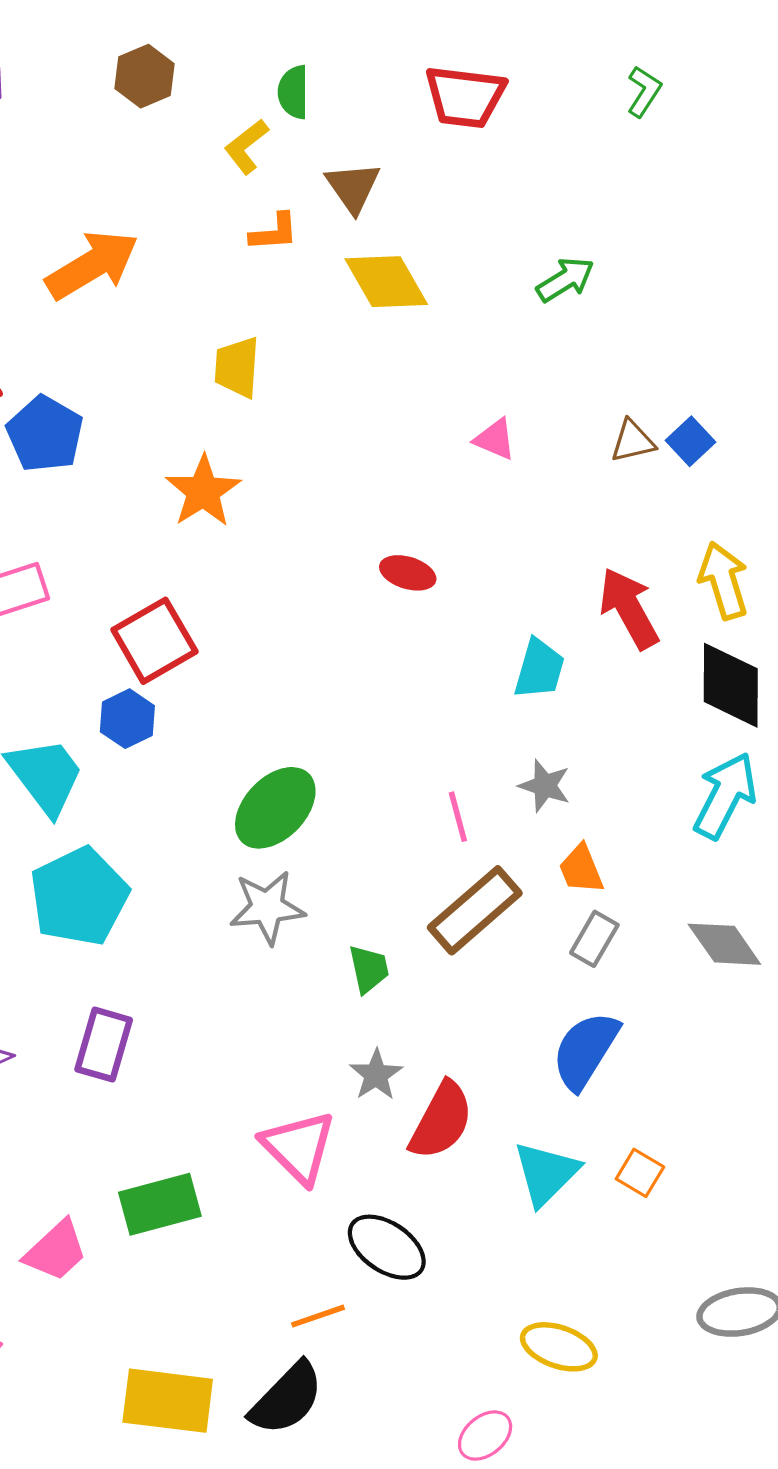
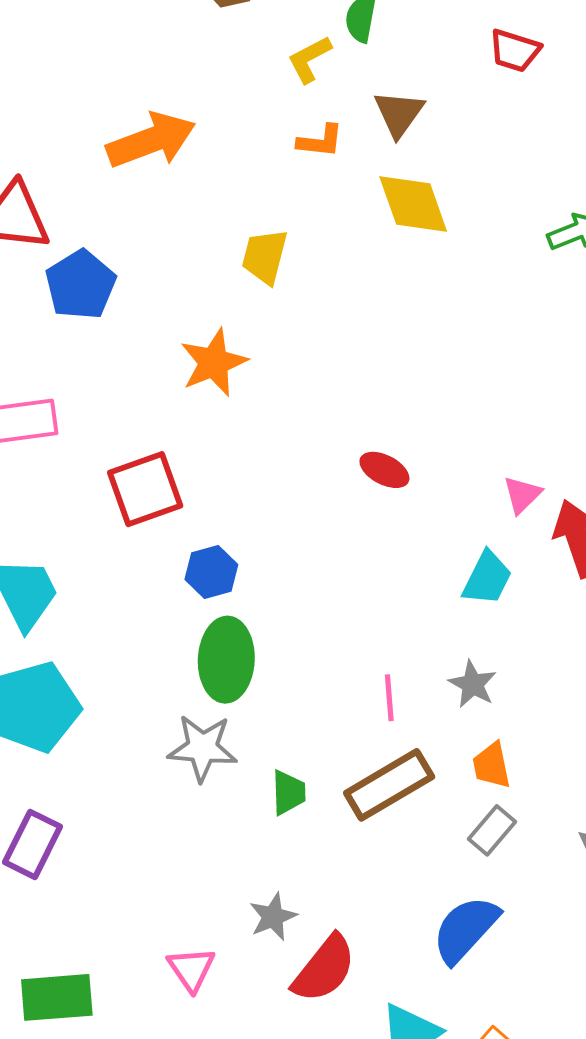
red trapezoid: (465, 97) -> (515, 51), size x0.7
pink triangle: (495, 439) -> (522, 495), moved, turned 42
blue hexagon: (127, 719) -> (211, 572), moved
green ellipse: (275, 808) -> (226, 660), turned -52
green trapezoid: (369, 969) -> (288, 793), moved
pink triangle: (299, 1147) -> (191, 969), size x0.7

